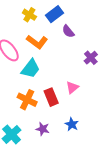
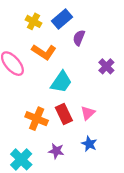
purple semicircle: (68, 31) -> (79, 38), turned 64
cyan trapezoid: (31, 69) -> (61, 82), moved
pink triangle: (72, 87) -> (88, 113), moved

